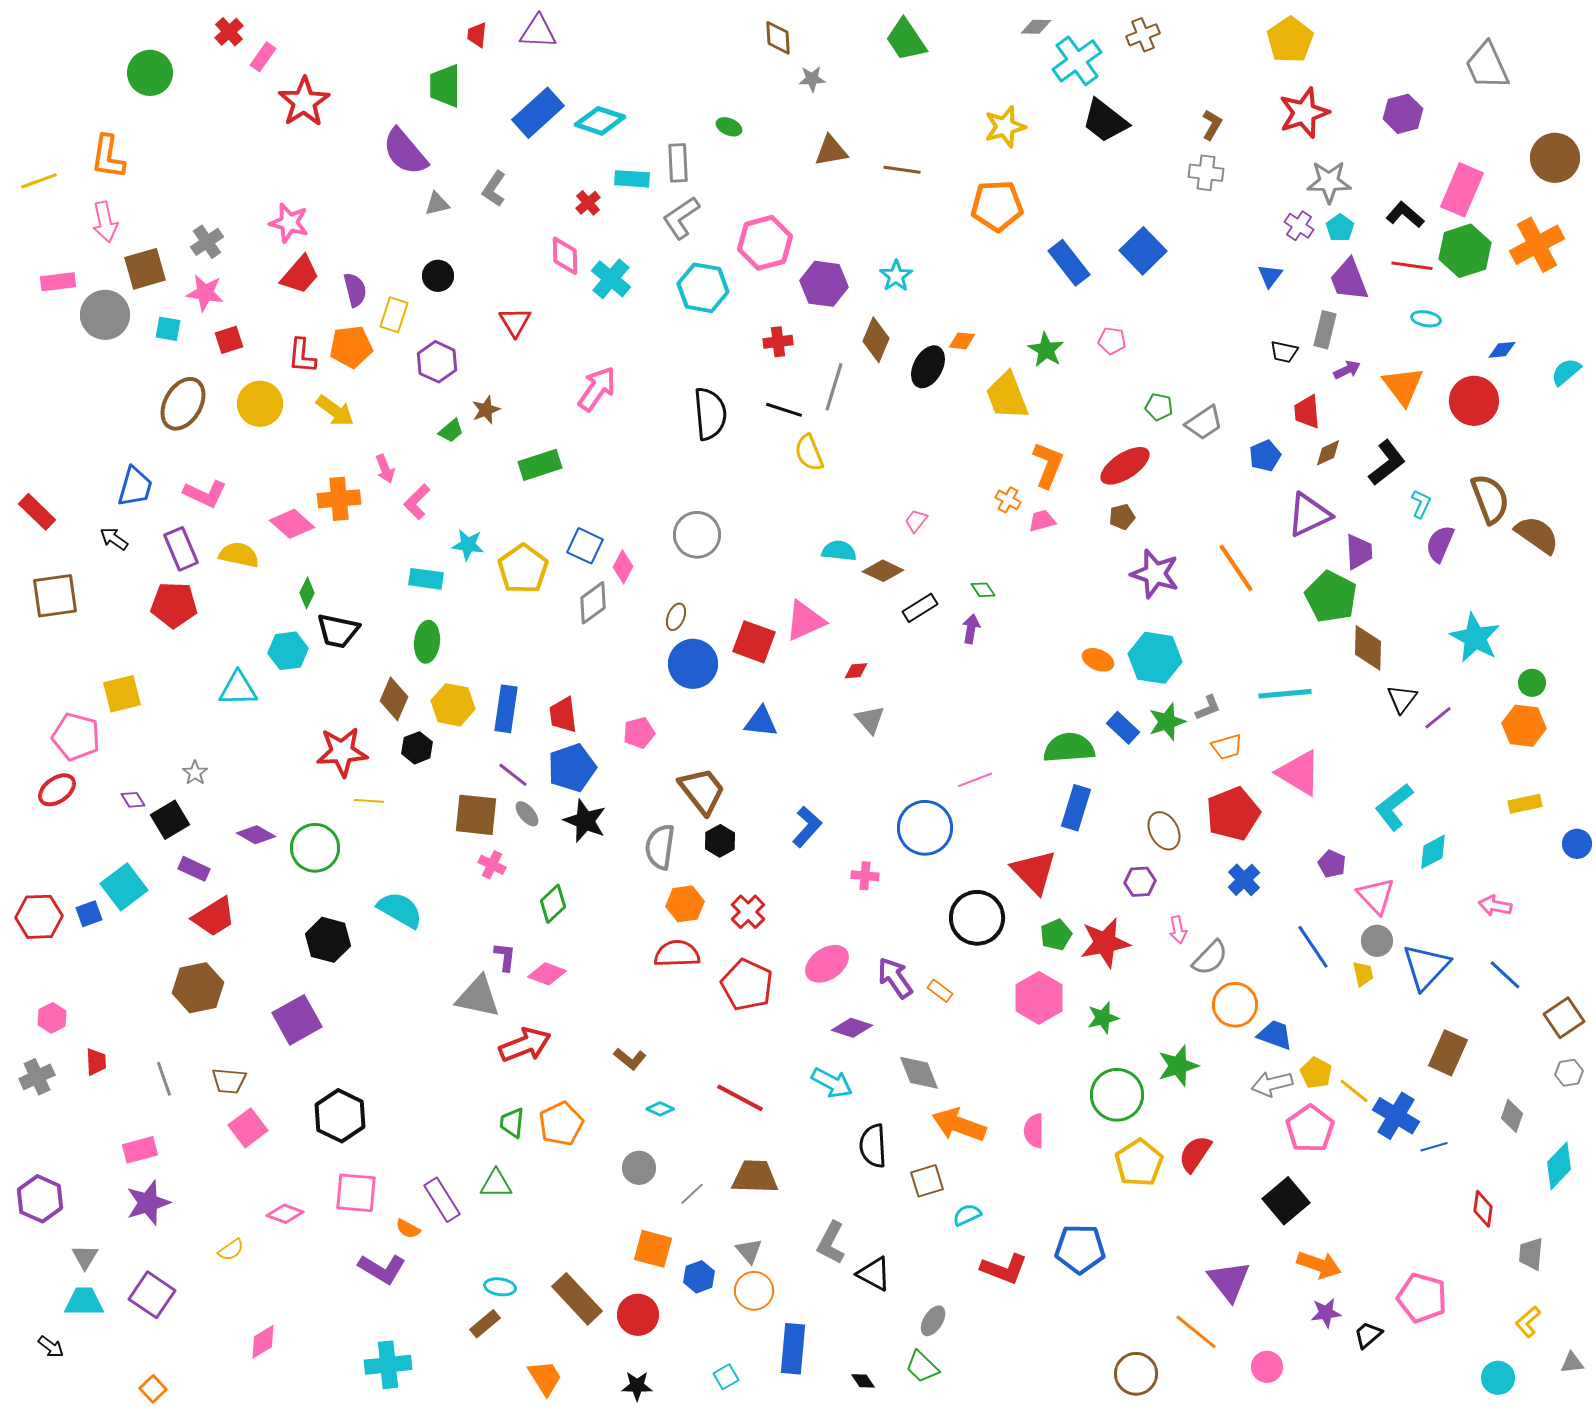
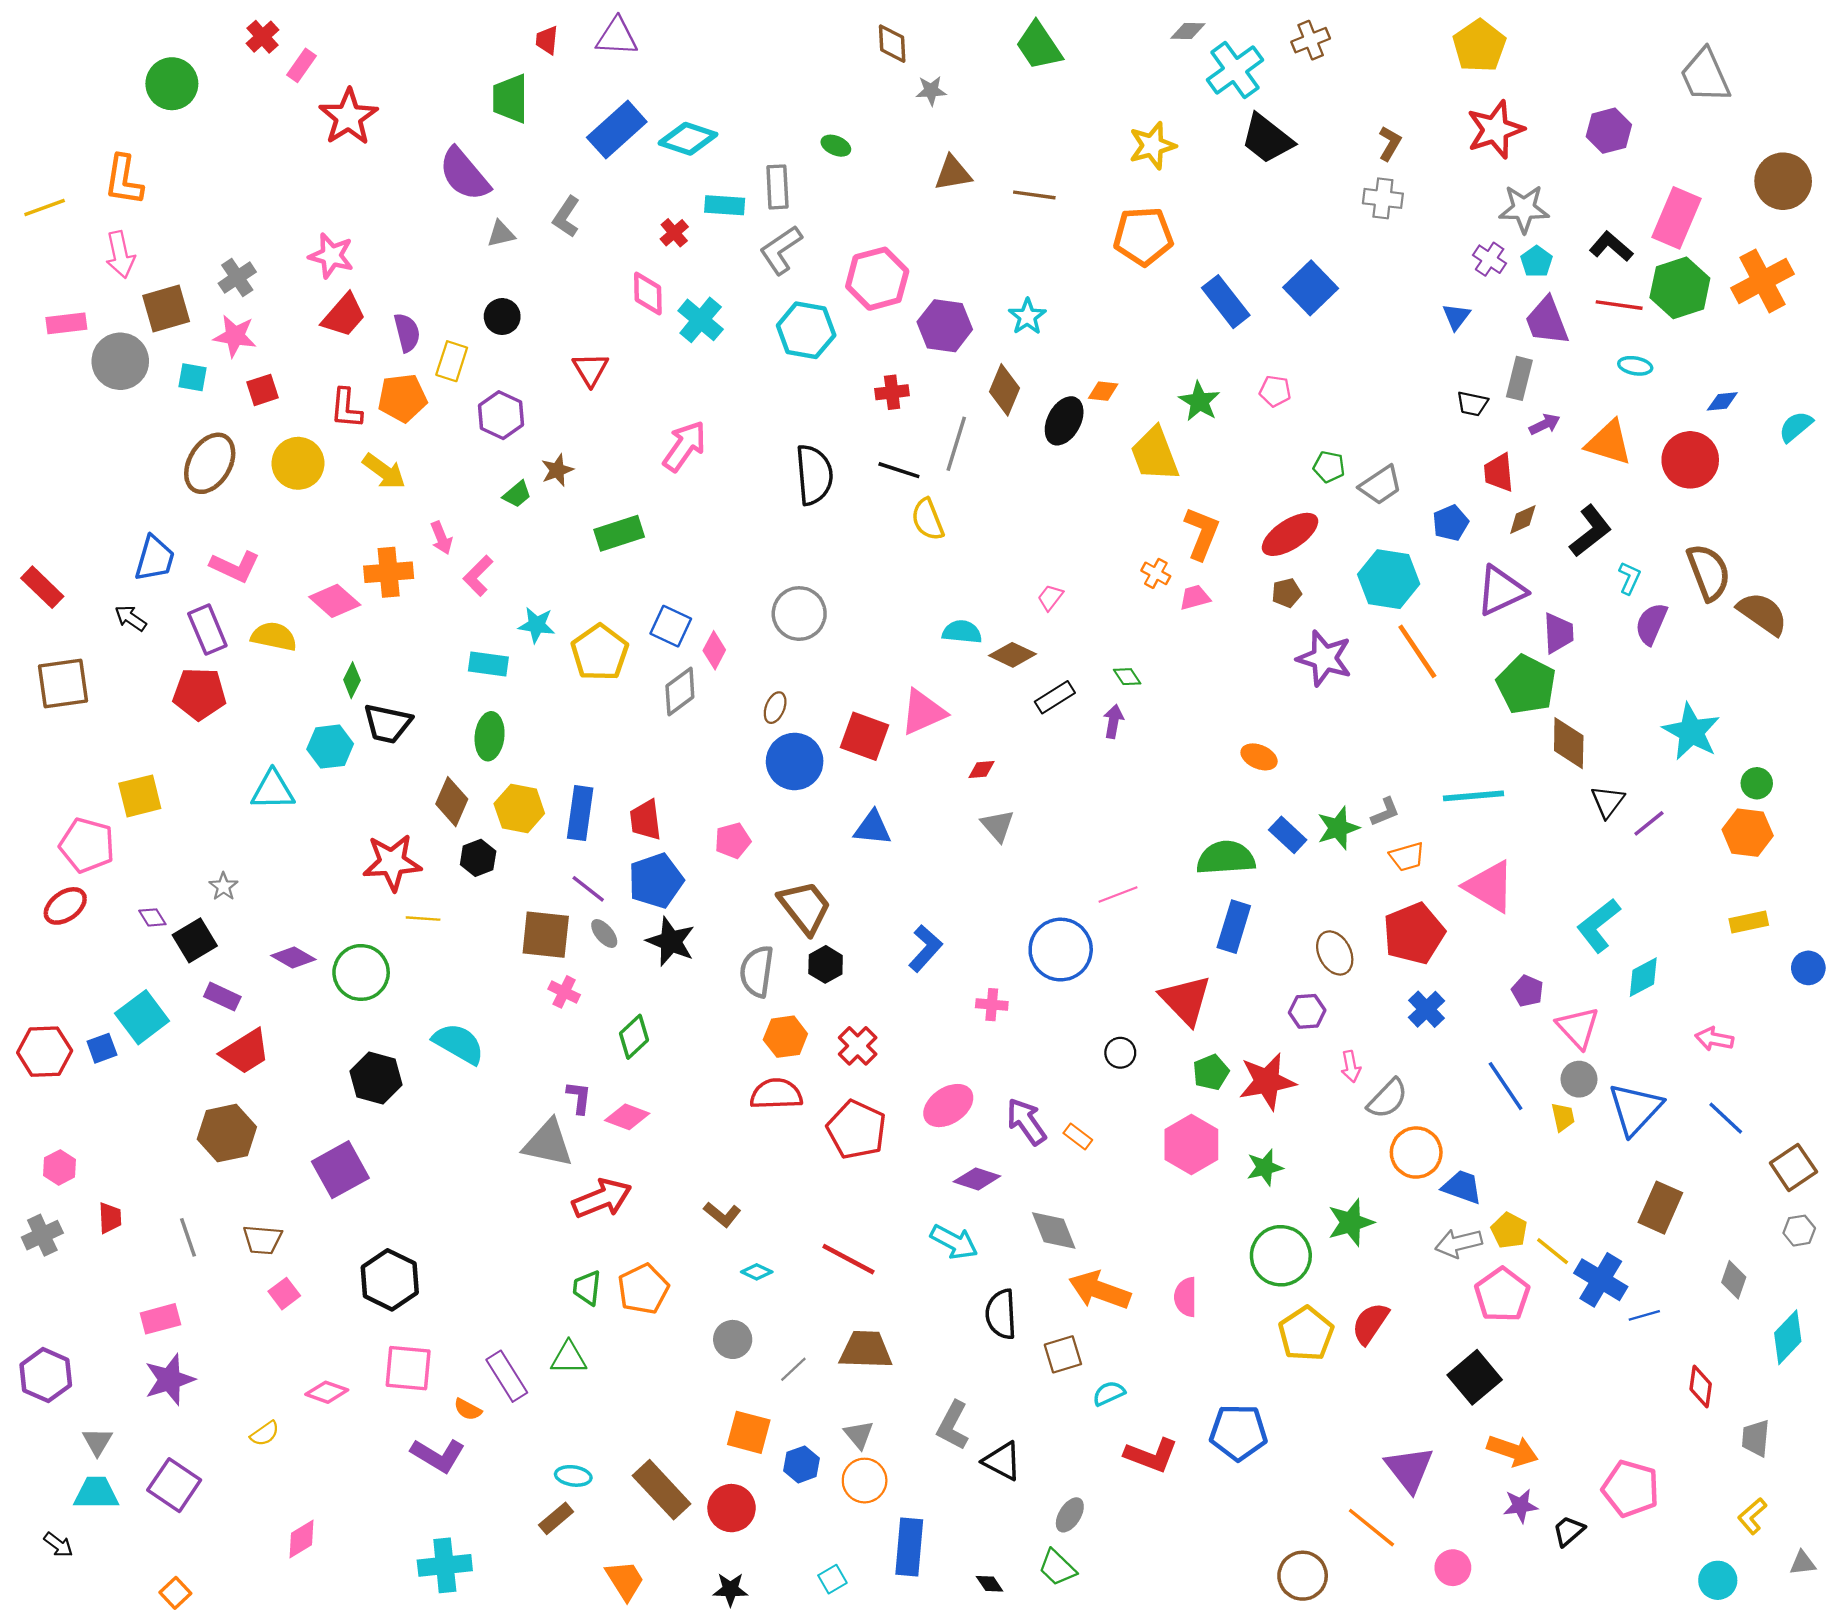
orange triangle: (1403, 386) -> (1609, 443), turned -36
cyan hexagon: (1155, 658) -> (1389, 579), moved
black circle: (977, 918) -> (1120, 1053), size x0.5
pink square: (248, 1128) -> (284, 1294), size x0.7

